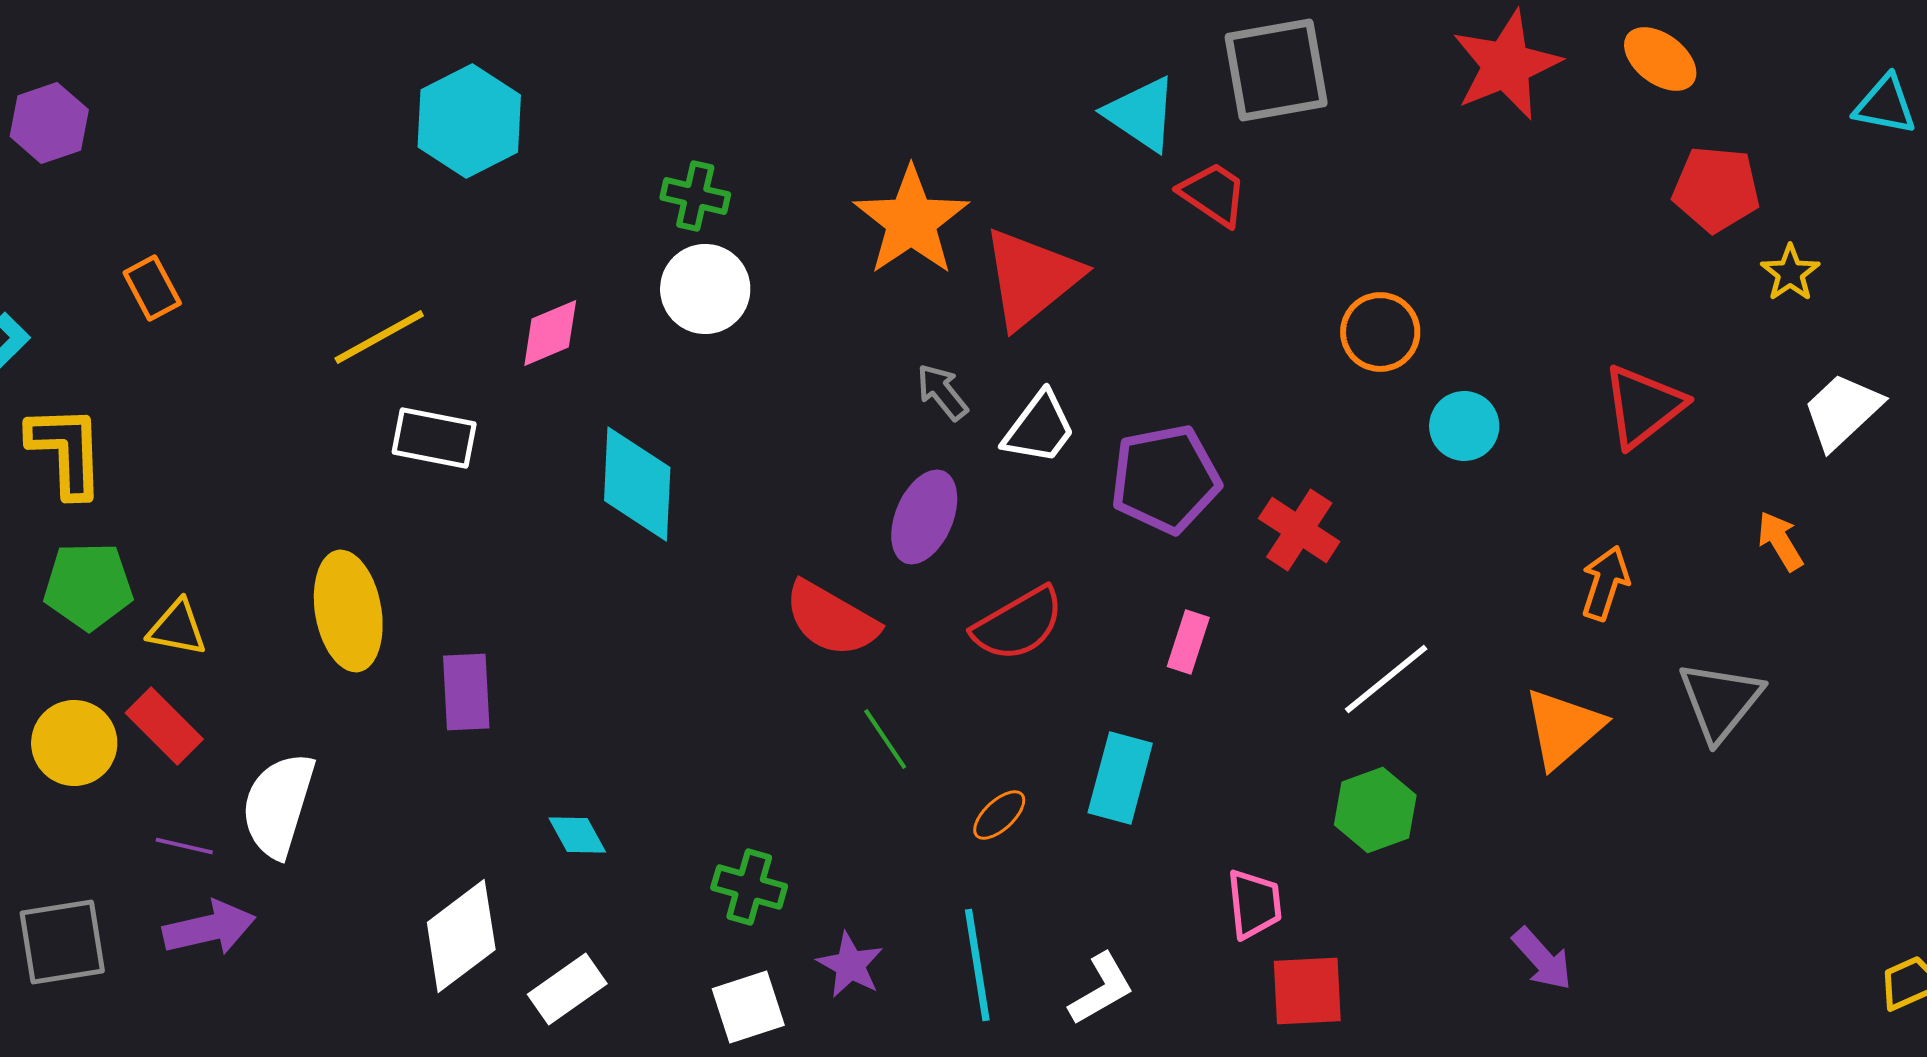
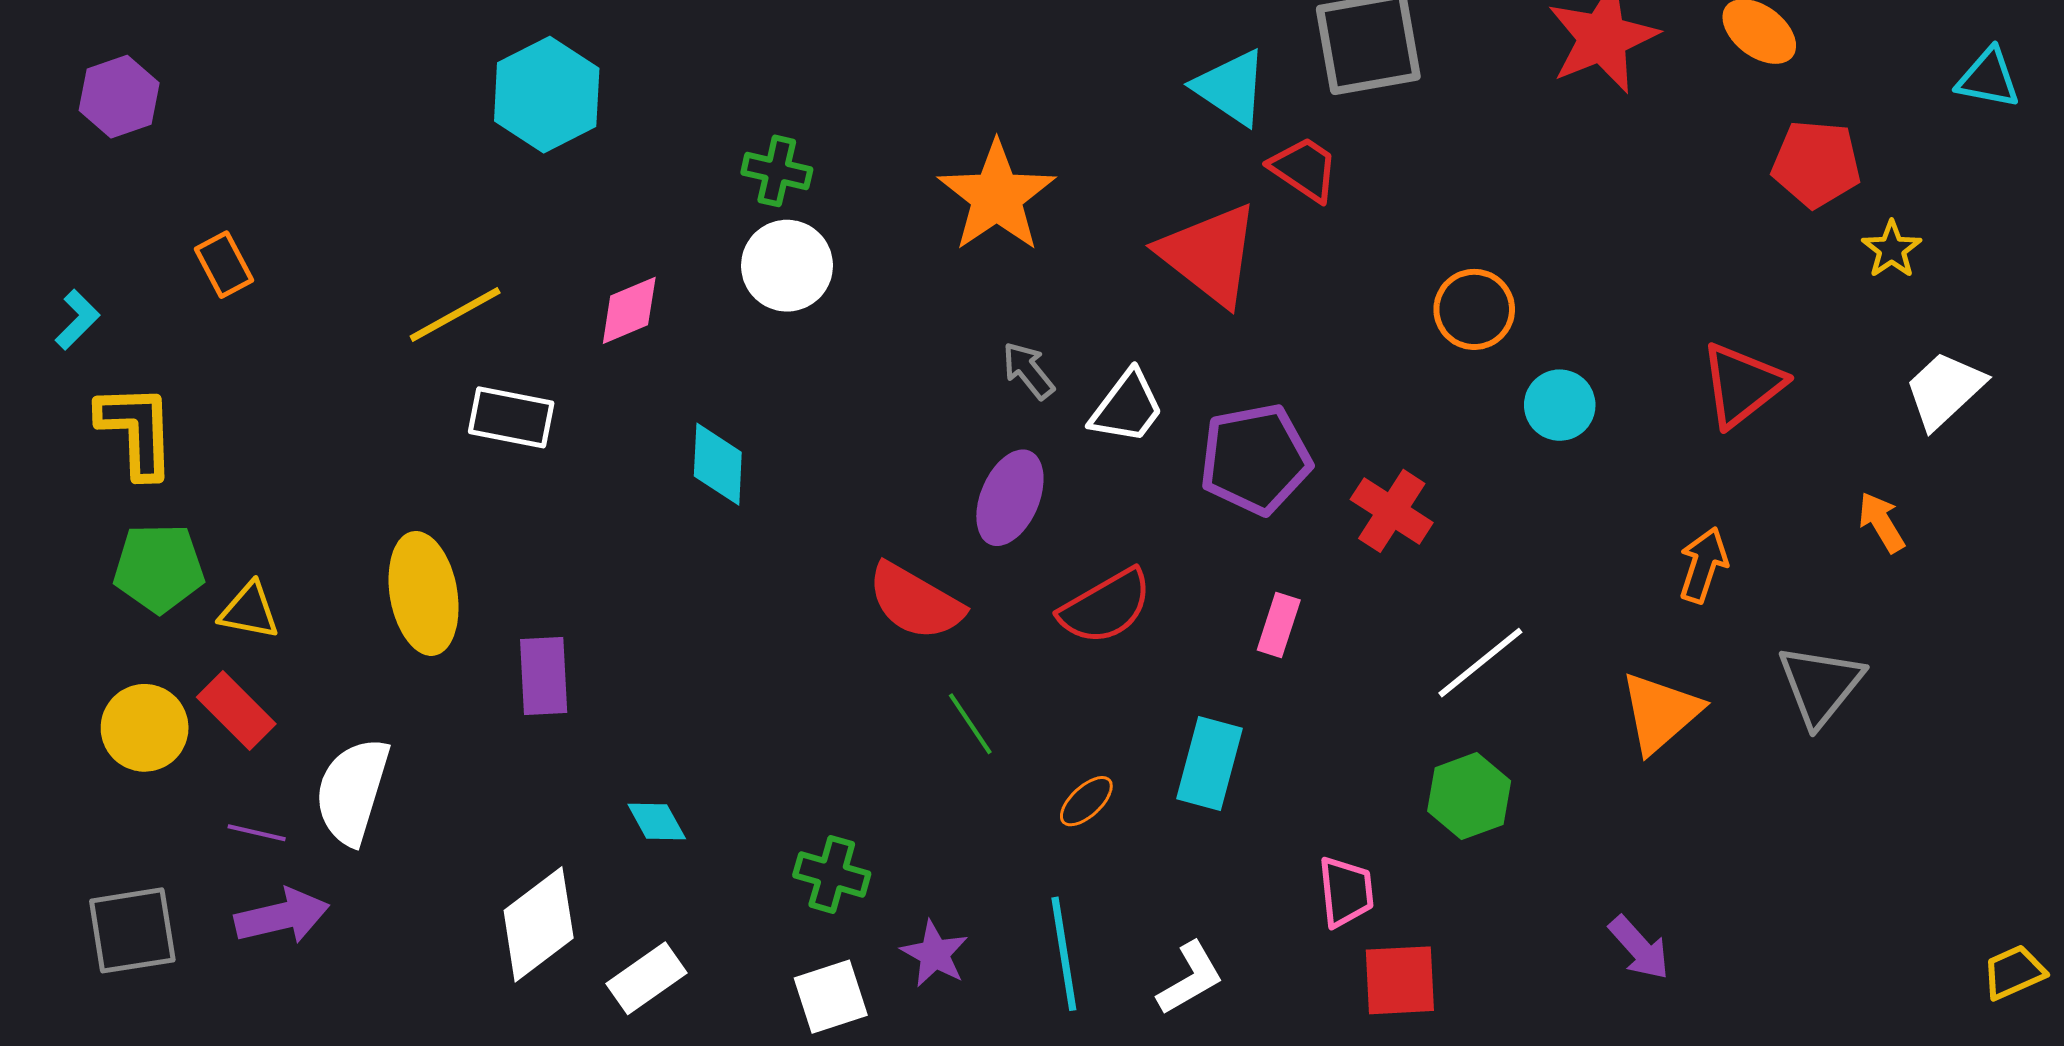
red triangle: (1031, 278) -> (1210, 254), moved, turned -43
cyan diamond: (637, 484) -> (718, 464), size x0.7

